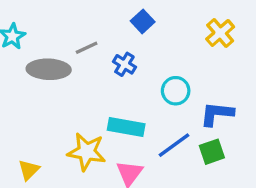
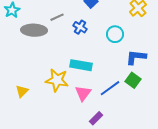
cyan circle: (176, 91) -> (115, 34), moved
blue line: (174, 145) -> (110, 88), moved
green square: (212, 152) -> (133, 80), turned -35

